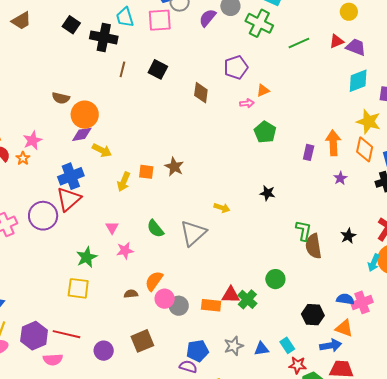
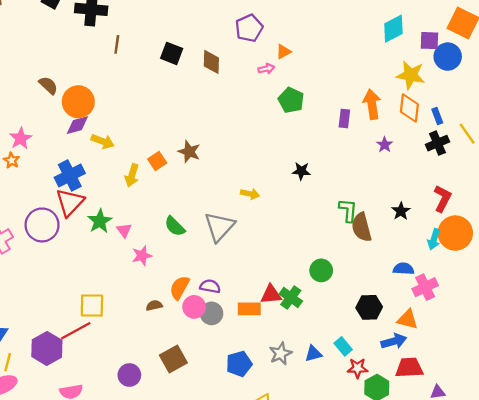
black square: (158, 69) -> (172, 53), moved
brown semicircle: (61, 98) -> (48, 85), turned -144
orange square: (146, 172) -> (157, 161), turned -35
green star: (87, 257) -> (100, 221), moved
blue semicircle: (345, 299) -> (403, 269), moved
red line: (67, 334) -> (76, 331), moved, turned -36
purple hexagon: (34, 336) -> (47, 348), moved
purple semicircle: (188, 367) -> (210, 286), moved

